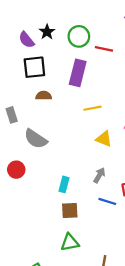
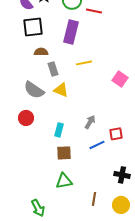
gray rectangle: (12, 115) -> (53, 69), moved
yellow triangle: (104, 139) -> (61, 90), moved
red circle: (16, 170) -> (26, 118), moved
blue line: (107, 201) -> (97, 145), turned -42

